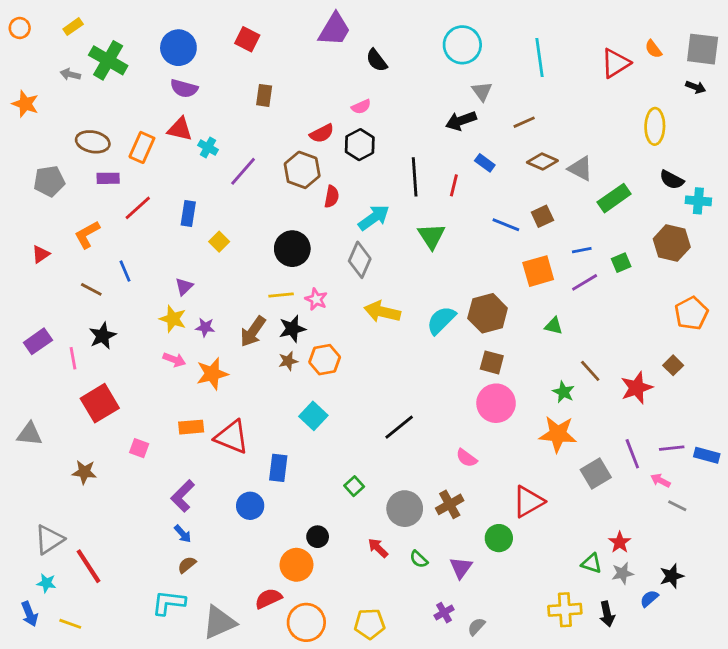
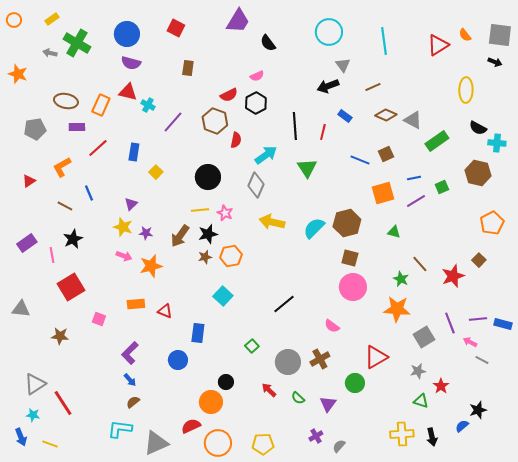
red triangle: (232, 437) -> (165, 311), size x0.6
gray star: (623, 573) -> (418, 371), moved

